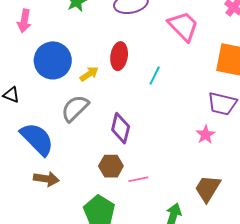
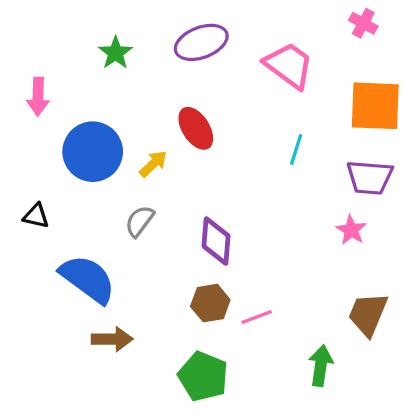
red ellipse: (119, 56) -> (196, 128), turned -32
cyan line: (155, 76) -> (296, 150), moved
gray semicircle: (75, 108) -> (140, 221), size x0.7

